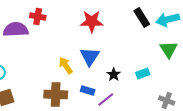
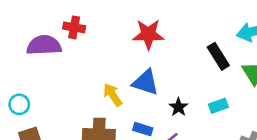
black rectangle: (142, 18) -> (218, 56), moved
blue triangle: (90, 56) -> (146, 82), turned -45

